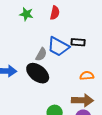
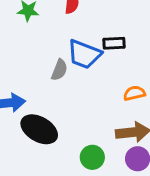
black ellipse: (38, 73) -> (39, 129), moved

